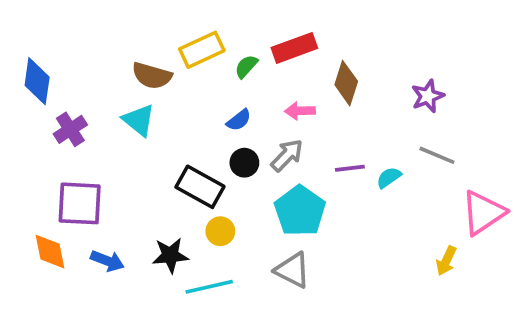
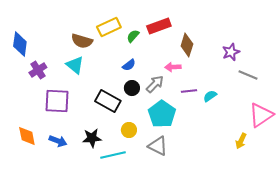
pink arrow: (300, 111) -> (173, 67), moved
gray line: (437, 155) -> (248, 75), moved
purple square: (80, 203) -> (57, 101), moved
yellow circle: (220, 231) -> (129, 130), moved

